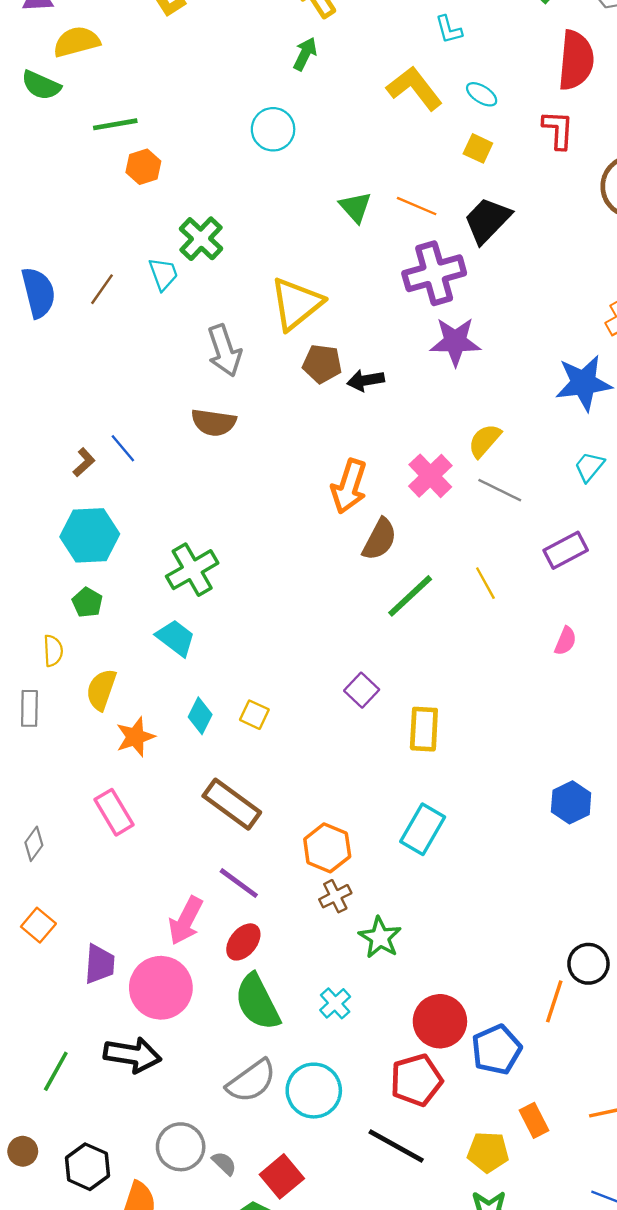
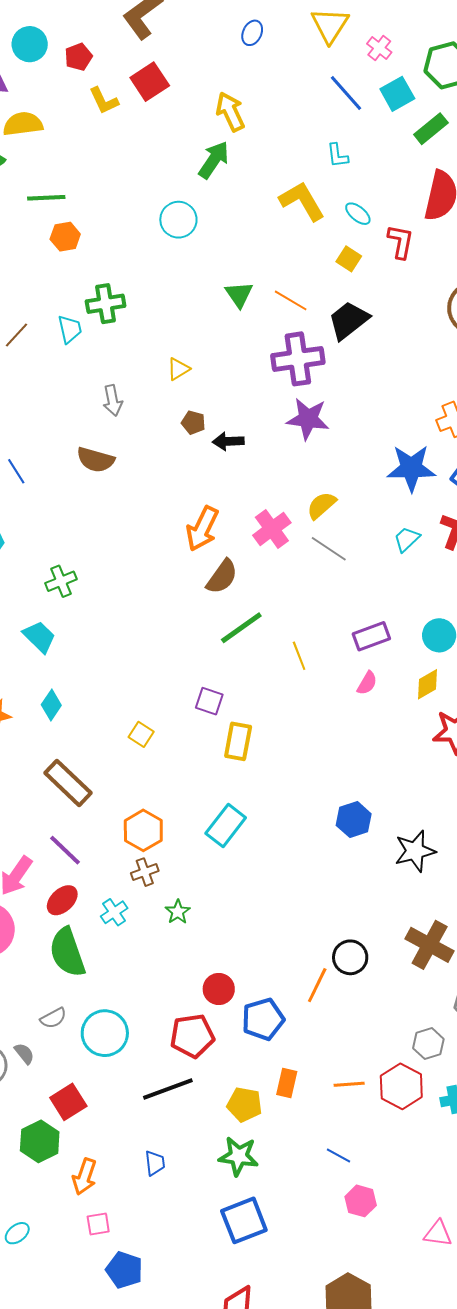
green arrow: (305, 54) -> (214, 160), size x1.4
red L-shape: (558, 130) -> (401, 242), moved
green cross: (201, 239) -> (106, 304), turned 30
yellow triangle: (296, 304) -> (178, 369), size x0.5
gray arrow: (224, 351) -> (113, 400), size x0.7
brown pentagon: (322, 364) -> (193, 422), size x0.7
purple rectangle: (566, 550) -> (371, 636), moved
green cross: (192, 570) -> (61, 581), size x0.7
yellow line: (485, 583) -> (299, 656), moved
purple square: (362, 690) -> (209, 701), moved, turned -32
yellow square: (254, 715) -> (141, 734), moved
green star: (380, 937) -> (178, 912), size x0.7
cyan cross: (335, 1003) -> (114, 912), moved
red circle: (440, 1021) -> (219, 989), size x0.7
gray semicircle: (251, 1081) -> (53, 1018), size x0.6
orange rectangle: (534, 1120) -> (287, 1083), turned 32
black line: (396, 1146) -> (168, 1089), turned -57
gray semicircle: (224, 1163) -> (24, 1054), moved

